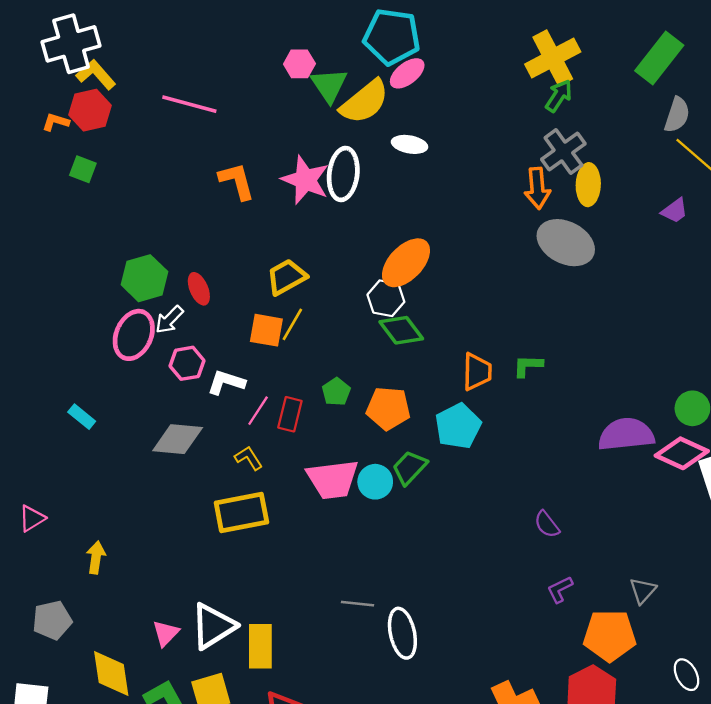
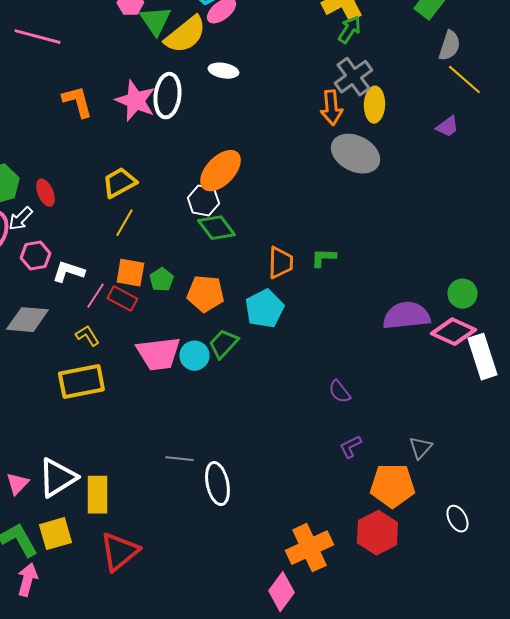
orange square: (266, 330) -> (130, 273), moved
red rectangle: (290, 414) -> (122, 299), turned -76

